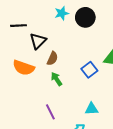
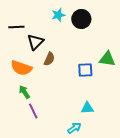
blue square: (89, 70) -> (85, 70), turned 35
green arrow: (57, 79) -> (24, 92), moved
purple line: (50, 112) -> (33, 111), moved

